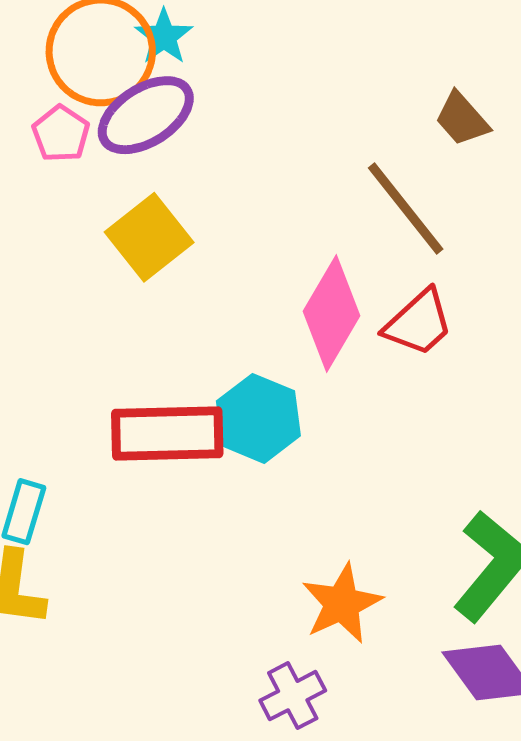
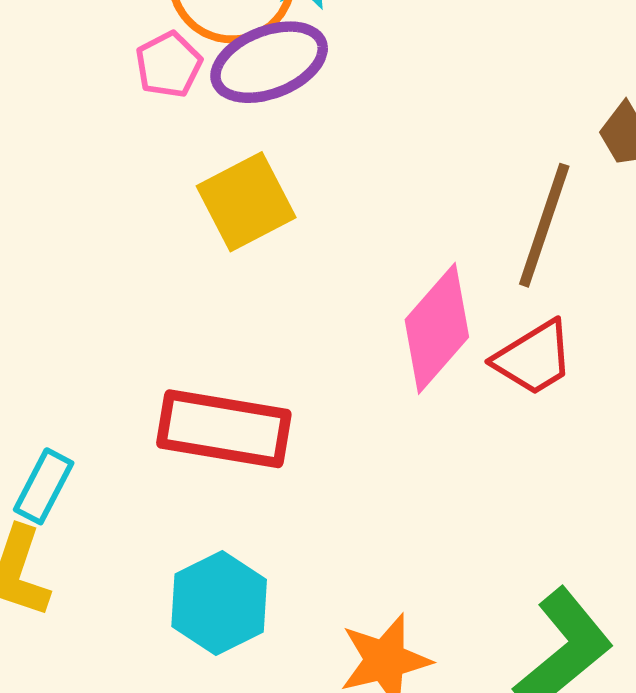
brown line: (406, 208) -> (544, 225), turned 46
cyan hexagon: (258, 418) -> (219, 603), moved

